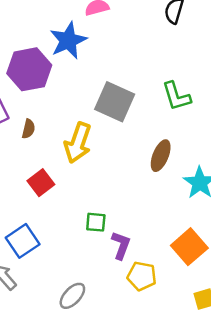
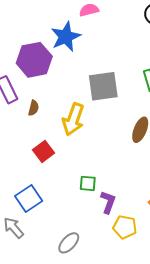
gray square: (115, 102) -> (103, 86), turned -32

